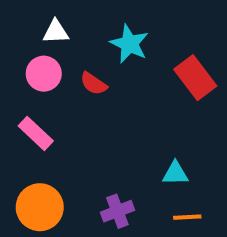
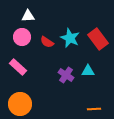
cyan star: (129, 44) -> (70, 38), moved
cyan triangle: (175, 173) -> (88, 71), moved
purple cross: (117, 211) -> (66, 75), moved, turned -35

